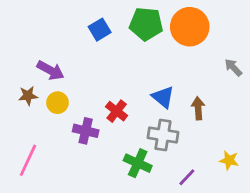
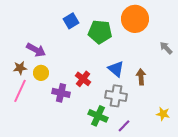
green pentagon: (146, 24) -> (100, 32), moved
pink line: (28, 160) -> (20, 91), moved
purple line: (187, 177) -> (124, 126), moved

